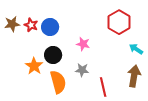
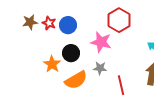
red hexagon: (119, 22) -> (119, 20), moved
pink star: (83, 44) -> (101, 42), size x1.5
orange semicircle: (58, 82) -> (76, 80), turned 75

